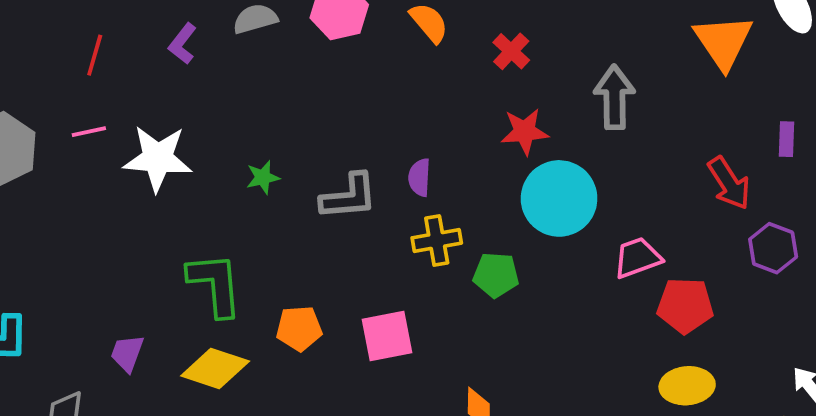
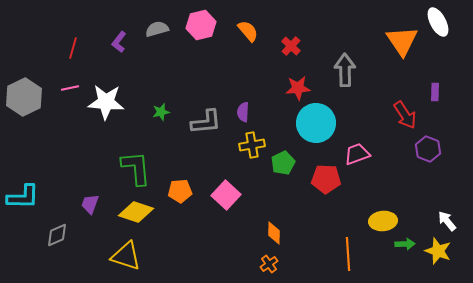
green pentagon: (496, 275) -> (283, 163), turned -30
red pentagon: (685, 305) -> (326, 179), moved
pink square: (387, 336) -> (226, 195), turned -36

